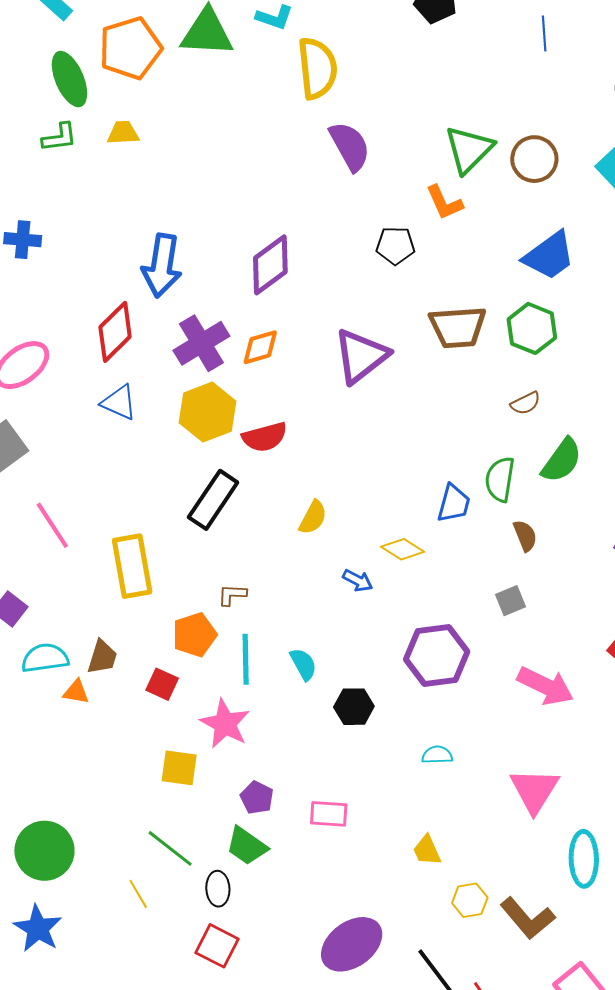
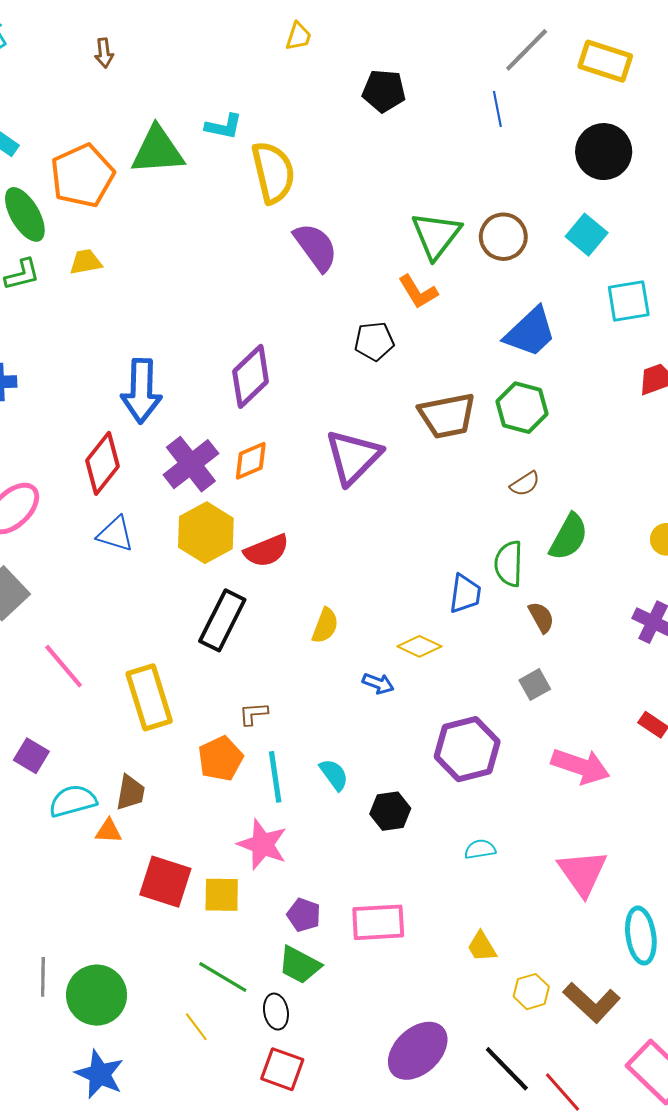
red square: (162, 684) -> (165, 882), moved, size x1.6
pink rectangle: (329, 814) -> (378, 922), size x1.4

